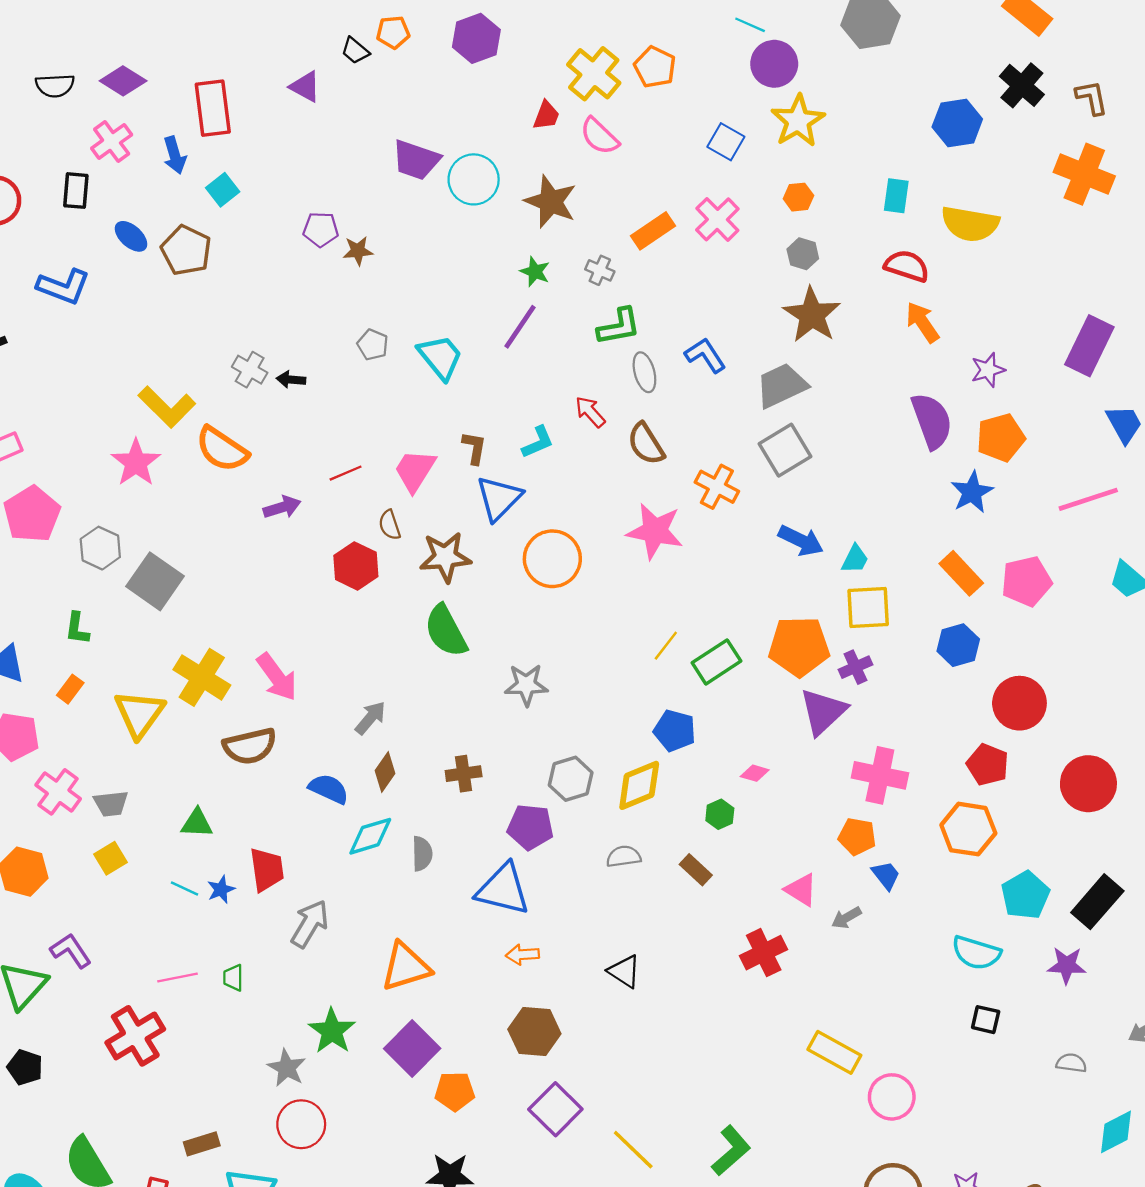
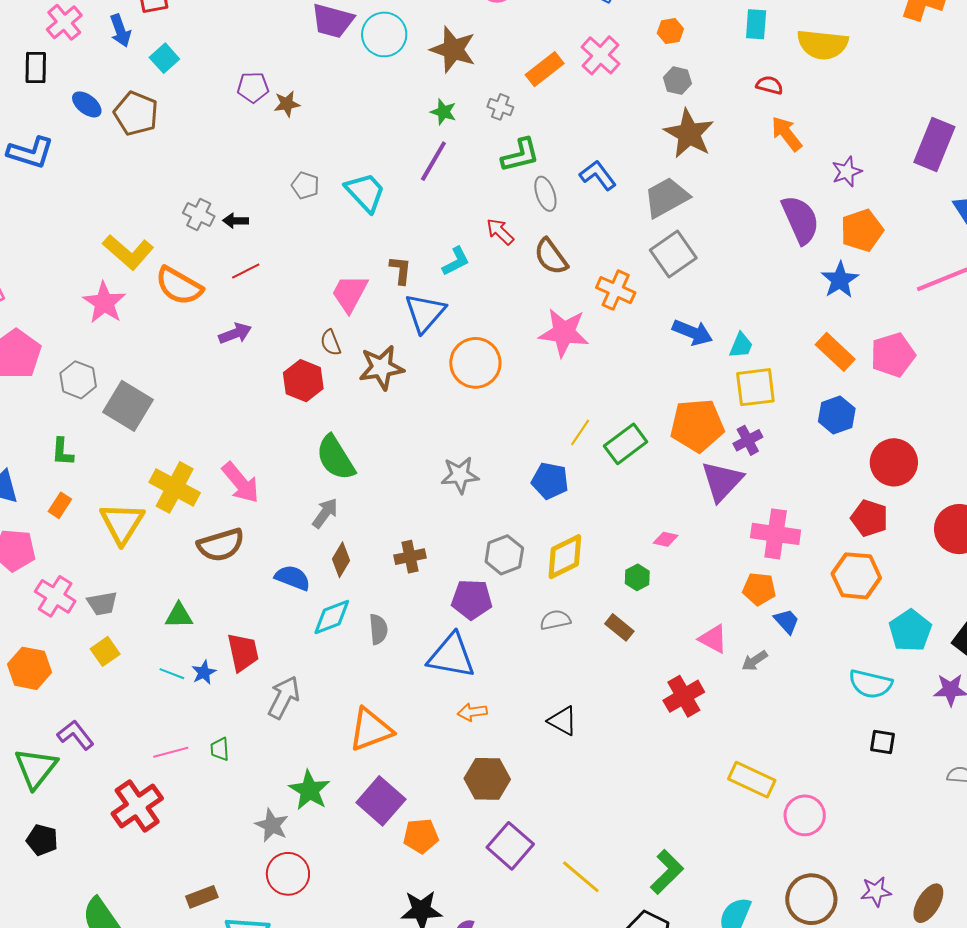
red semicircle: (907, 266) -> (769, 85), size x0.7
red line: (346, 473) -> (246, 271), moved
green semicircle: (446, 631) -> (335, 458), moved
blue pentagon: (675, 731) -> (550, 481), moved

